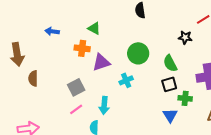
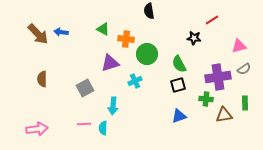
orange cross: (82, 48) -> (126, 39), moved
brown arrow: (17, 54) -> (38, 34), moved, turned -35
green cross: (185, 98) -> (206, 99), moved
pink line: (76, 109) -> (84, 124), moved, turned 32
blue triangle: (170, 115) -> (179, 116), turned 42

